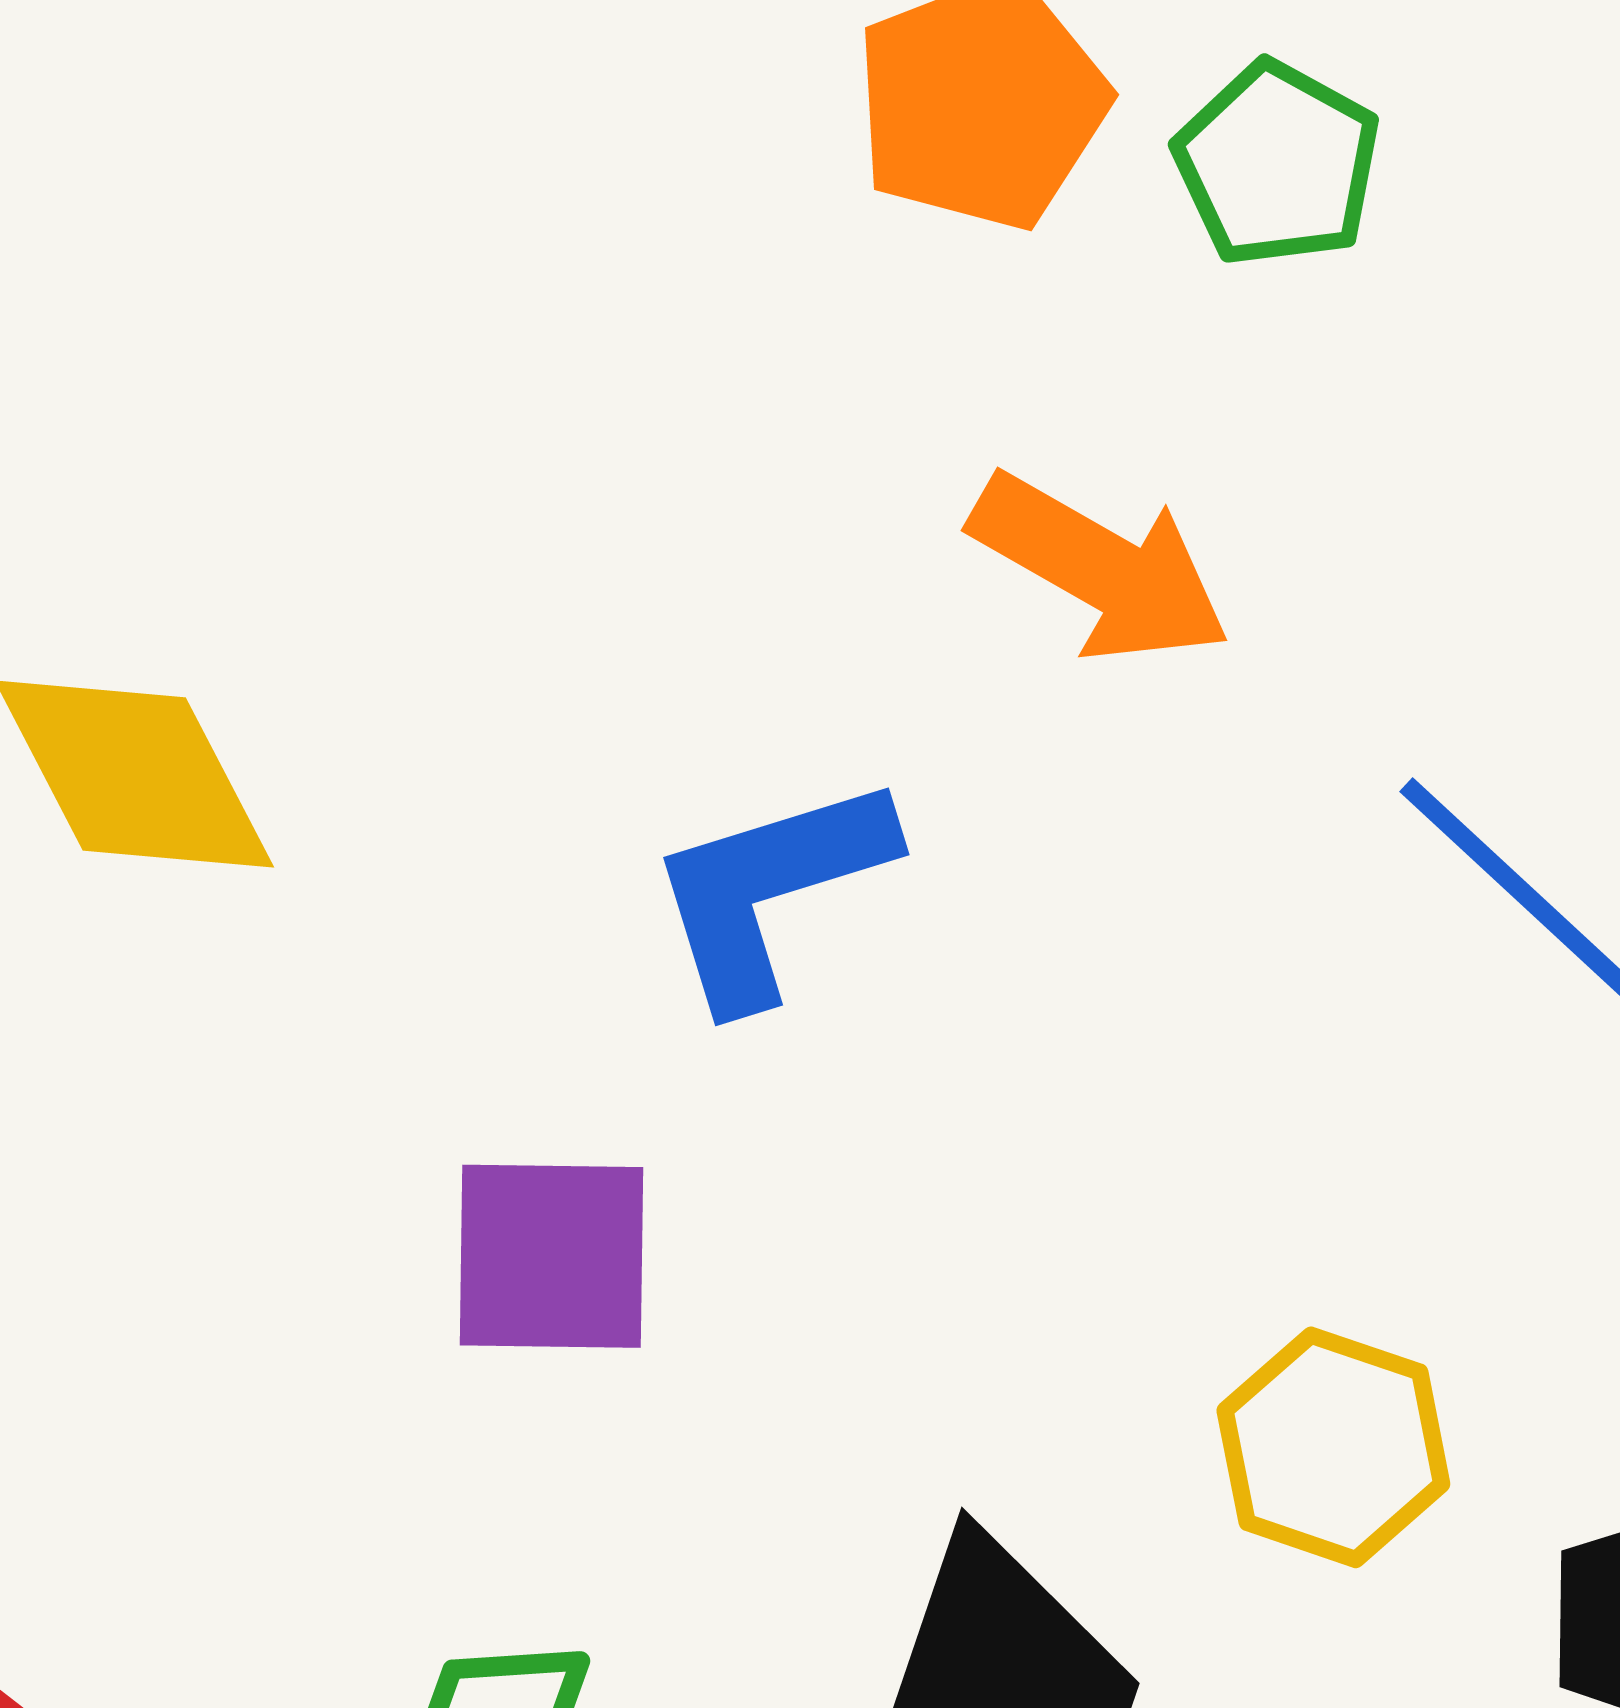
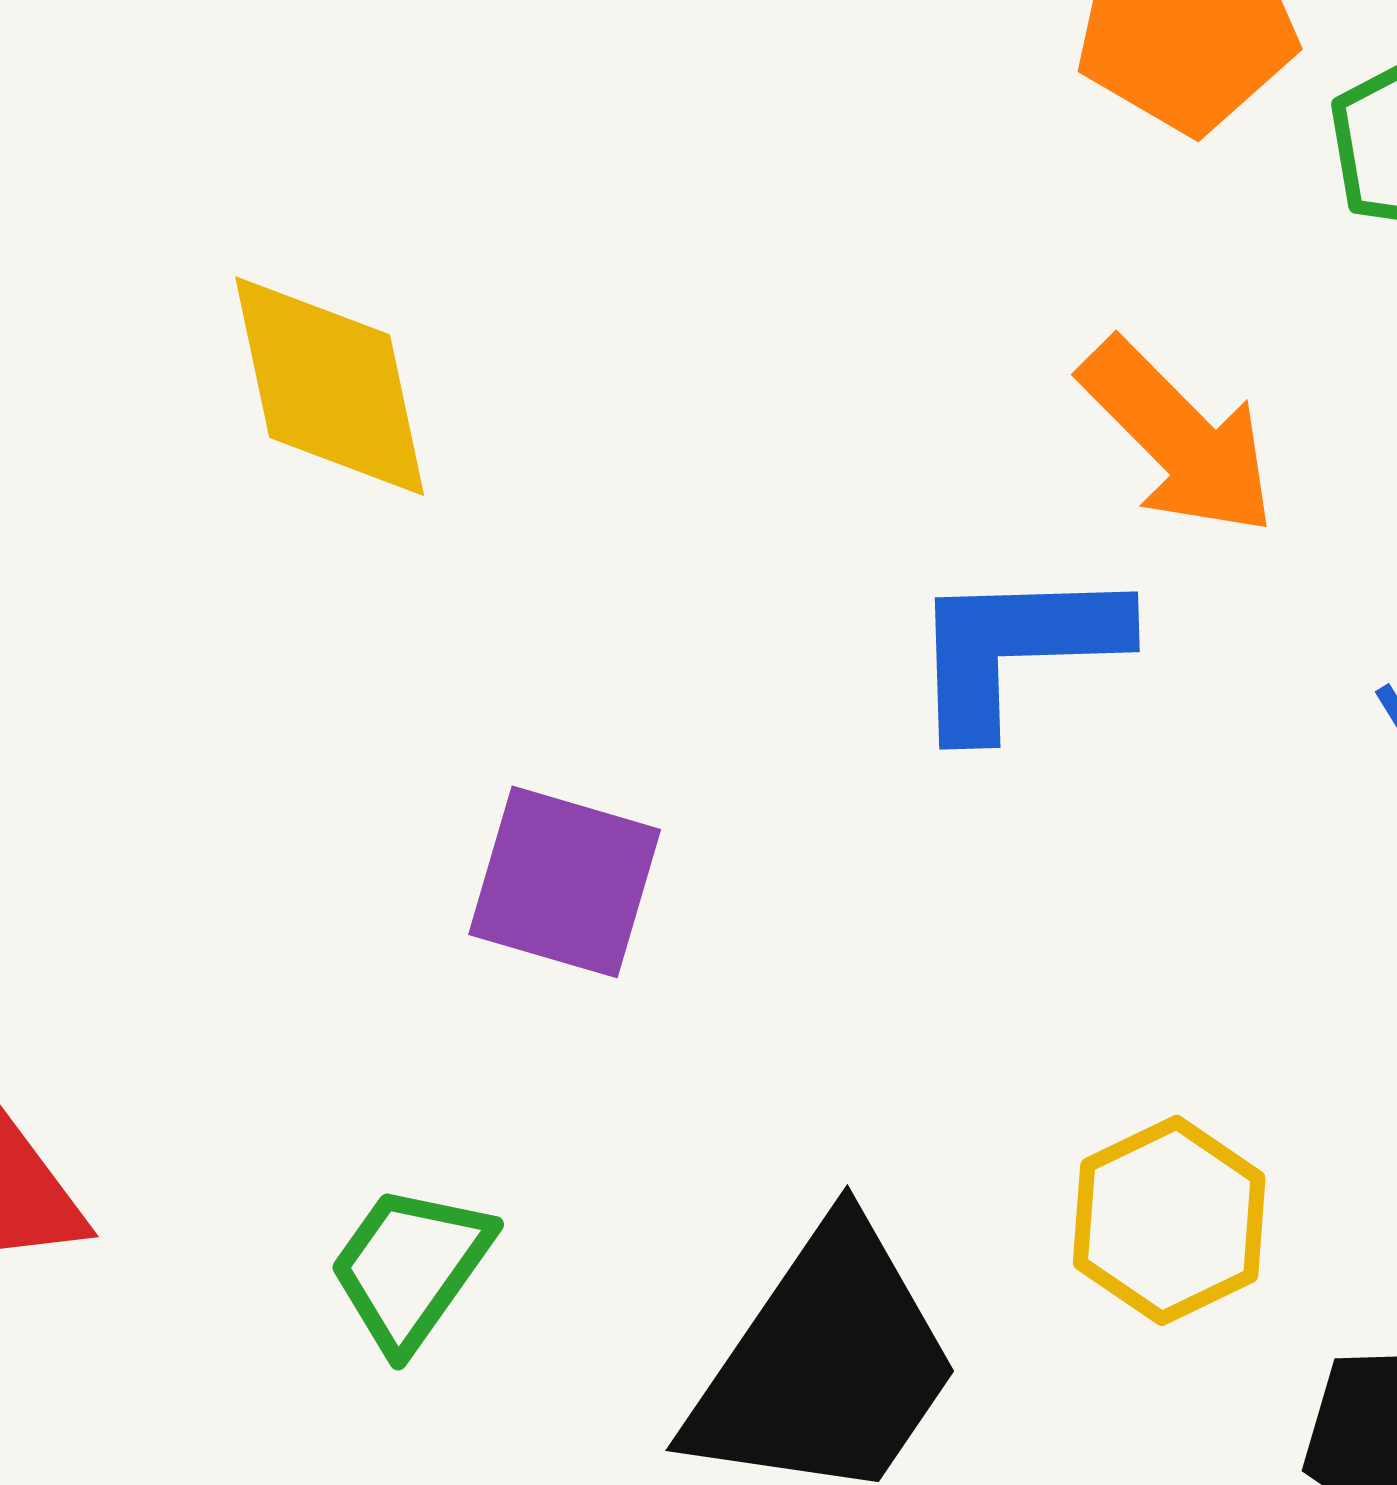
blue L-shape: (770, 890) -> (1016, 649), moved

